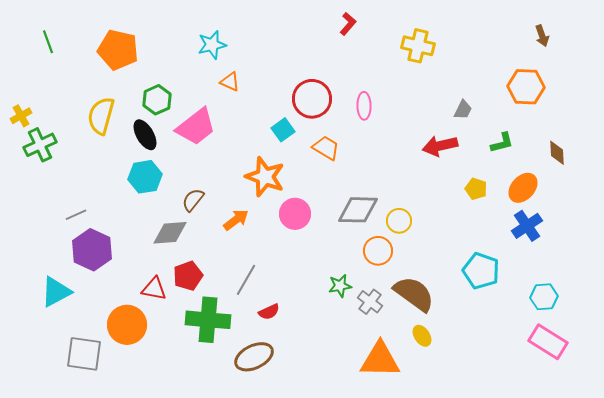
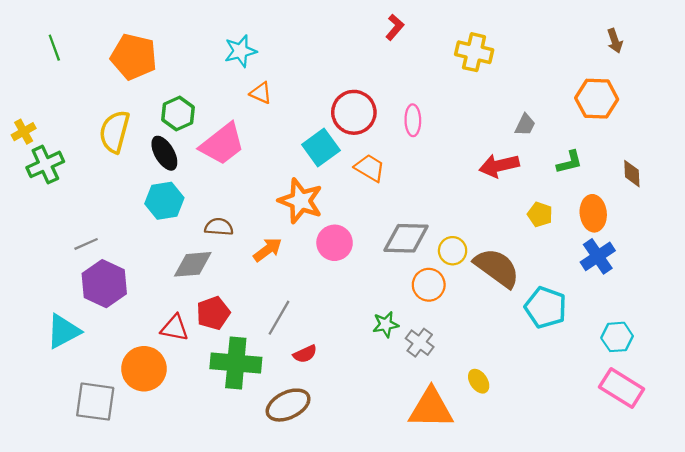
cyan square: (283, 130) -> (321, 147), size x1.4
orange ellipse: (523, 188) -> (593, 213), turned -48
brown semicircle: (193, 200) -> (219, 227), turned 55
brown semicircle: (414, 294) -> (497, 268), moved

